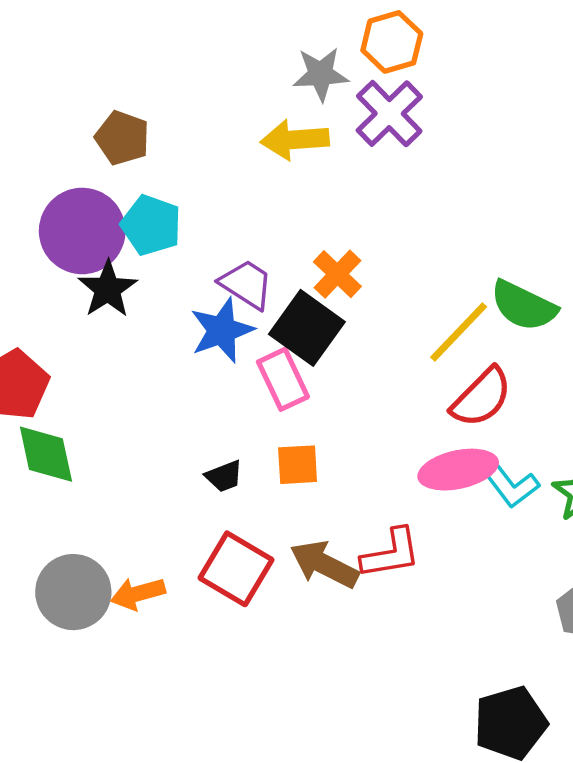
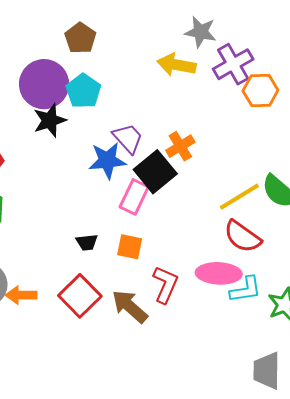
orange hexagon: (392, 42) -> (260, 91), moved
pink rectangle: (283, 379) -> (134, 197), turned 36
red semicircle: (481, 397) -> (242, 237), turned 66
cyan L-shape: (510, 485) -> (246, 290), turned -76
red L-shape: (391, 553) -> (165, 285), moved, turned -72

